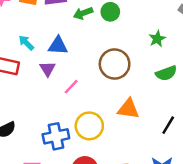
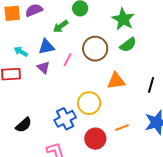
green arrow: (83, 13) -> (61, 26), moved
green star: (157, 39) -> (123, 19), size x1.6
green semicircle: (166, 73) -> (128, 45), moved
pink line: (71, 87) -> (68, 60), moved

